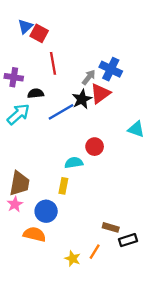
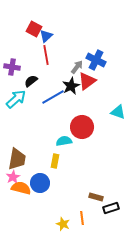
blue triangle: (25, 26) -> (46, 36), moved
black semicircle: (36, 93) -> (31, 81), turned -32
red circle: (95, 147) -> (82, 127), size x1.5
orange semicircle: (34, 234) -> (21, 188), moved
orange line: (95, 252) -> (82, 218), turned -40

